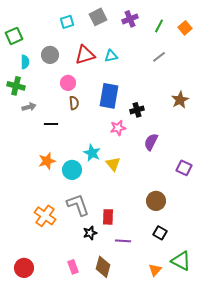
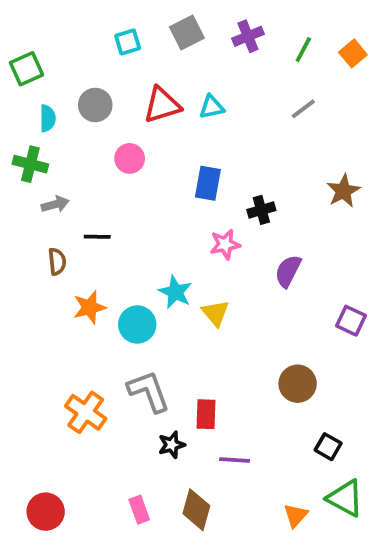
blue rectangle: (109, 96) -> (208, 183), size x0.7
brown semicircle: (74, 103) -> (57, 262), moved
black square: (160, 233) -> (328, 447), moved

